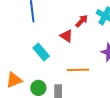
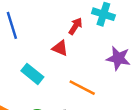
orange line: (78, 70) -> (82, 88), turned 40

